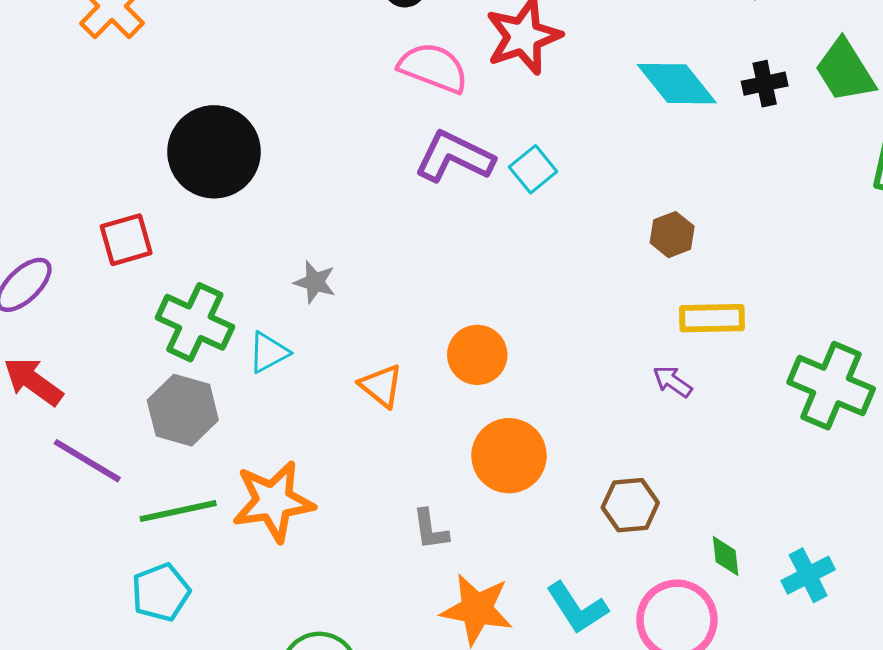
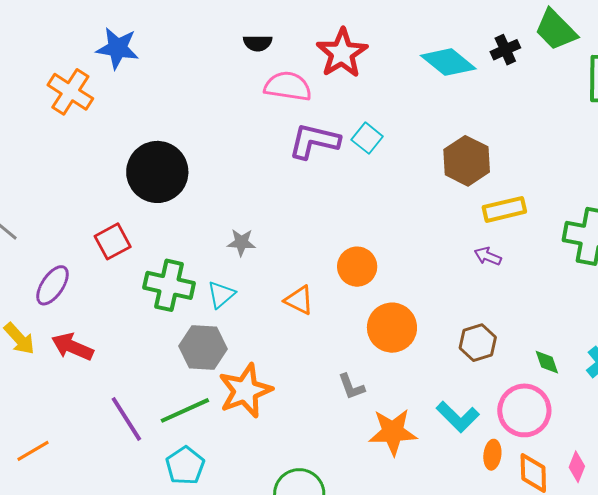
brown hexagon: (672, 235) -> (467, 161), size x1.6
gray hexagon: (183, 410) -> (203, 347), moved
purple line: (87, 461) -> (126, 419), moved, turned 39

